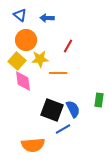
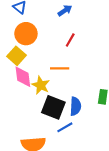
blue arrow: (47, 18) -> (65, 11), moved, turned 144
yellow star: (40, 59) -> (41, 85), moved, turned 30
blue semicircle: (73, 109) -> (75, 106), turned 30

